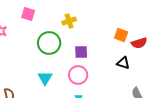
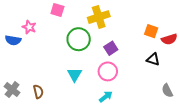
yellow cross: (69, 21) -> (99, 17), size x1.5
purple square: (81, 52) -> (111, 48), turned -32

